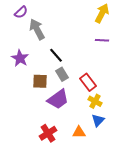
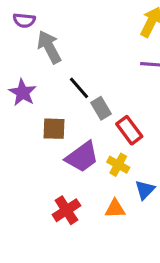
purple semicircle: (21, 12) -> (24, 20), turned 48
gray rectangle: (62, 74) -> (101, 108), moved
yellow cross: (95, 101) -> (118, 165), moved

